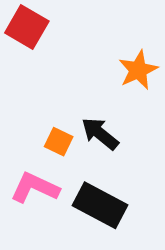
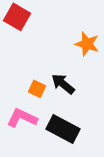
orange star: (138, 70) -> (87, 44), turned -30

